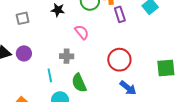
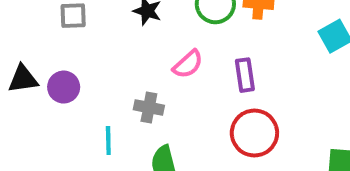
purple rectangle: (120, 14) -> (245, 75), moved
pink semicircle: (82, 32) -> (188, 64), turned 77

